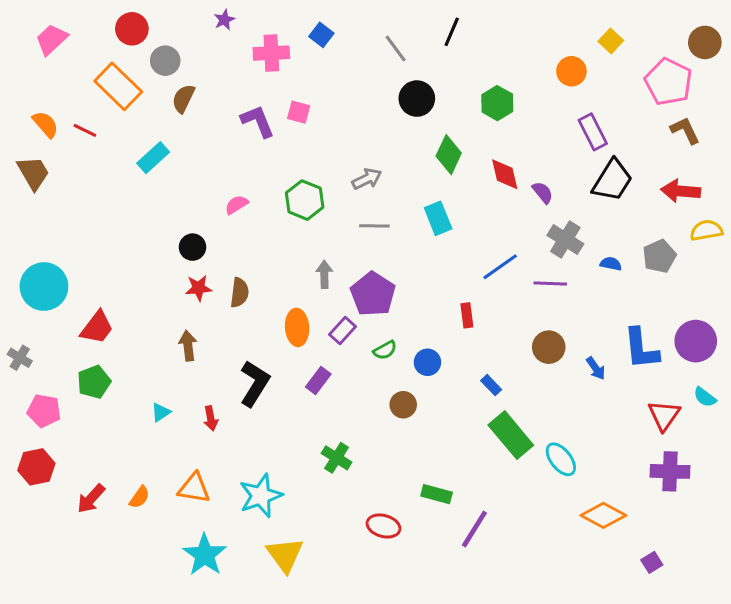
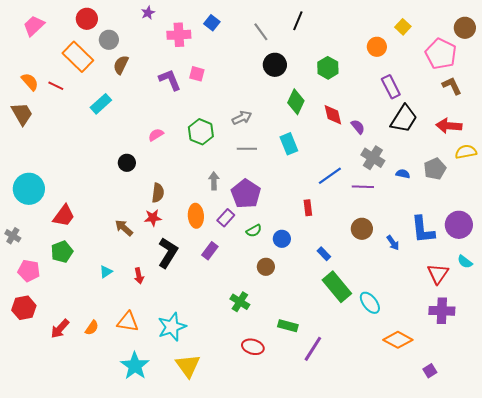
red star: (199, 288) -> (153, 218), moved
brown arrow: (188, 346) -> (124, 228), turned -42
green cross: (337, 458) -> (240, 302), moved

